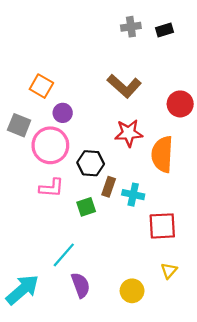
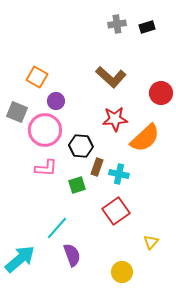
orange semicircle: (162, 154) -> (145, 138), turned -136
red square: (162, 226) -> (116, 211), moved, turned -32
yellow circle: (132, 291) -> (122, 272), moved

